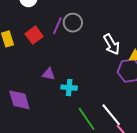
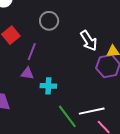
purple line: (57, 26) -> (32, 52), moved
white line: (111, 115) -> (92, 111), turned -60

